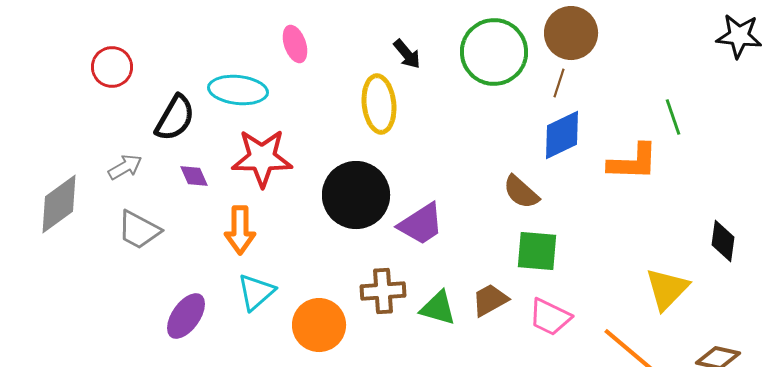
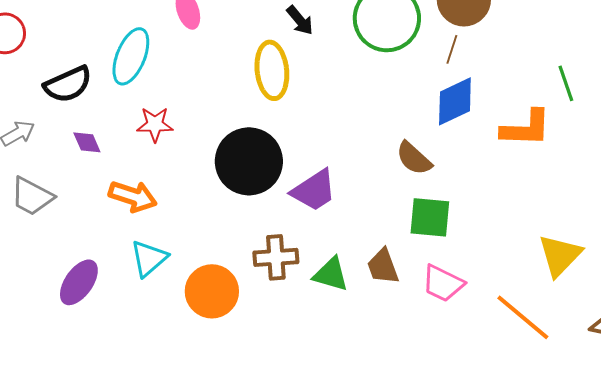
cyan ellipse: (238, 90) -> (131, 56), turned -74
black semicircle: (175, 118) -> (68, 84), turned 36
red star: (262, 158) -> (155, 124), size x0.6
orange arrow: (240, 230) -> (133, 196), turned -72
brown trapezoid: (490, 300) -> (383, 266), turned -81

